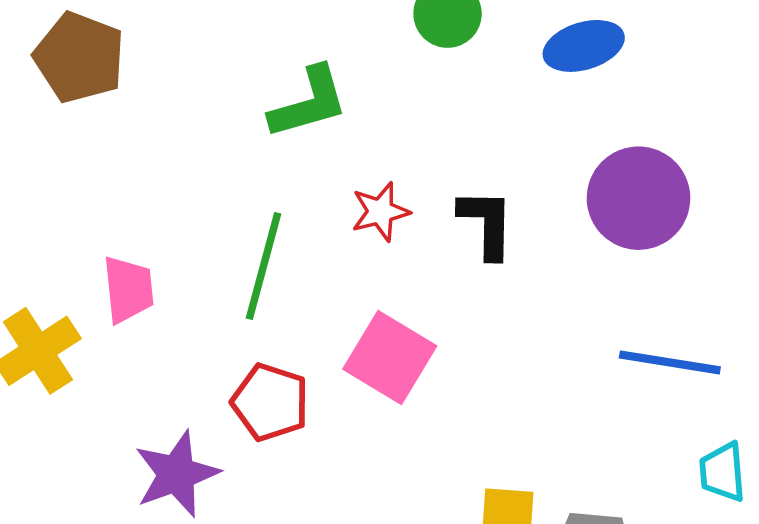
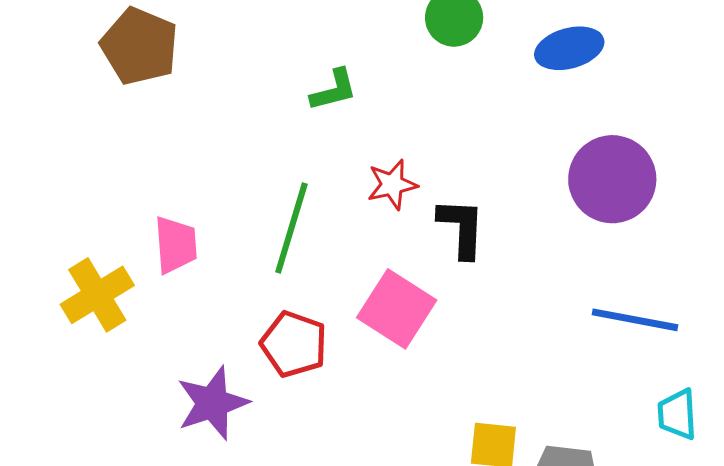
green L-shape: (309, 103) -> (334, 90), size x0.7
black L-shape: (487, 223) -> (462, 228), moved

